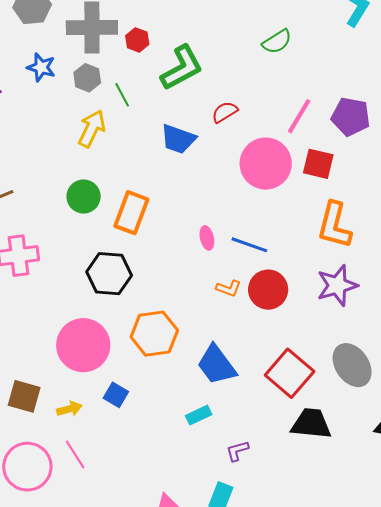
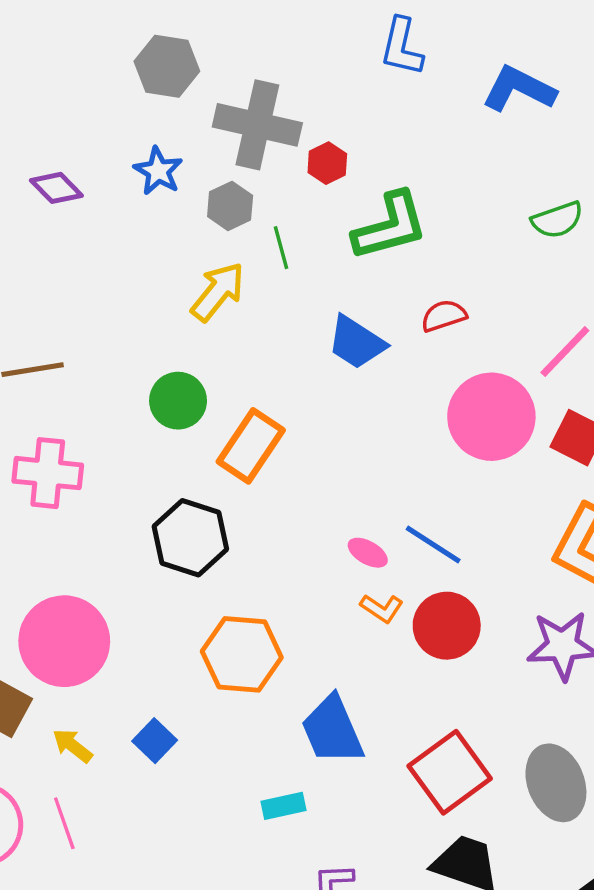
pink ellipse: (207, 238) -> (368, 553), moved, turned -60
pink circle: (83, 345) -> (64, 641), moved
yellow arrow: (69, 409) -> (72, 746), turned -140

